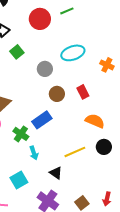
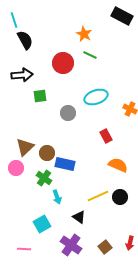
green line: (67, 11) -> (90, 55), turned 48
green square: (17, 52) -> (40, 96), turned 32
brown circle: (57, 94) -> (47, 153), moved
blue rectangle: (42, 120) -> (65, 164), turned 48
black circle: (104, 147) -> (120, 197), moved

